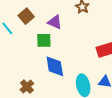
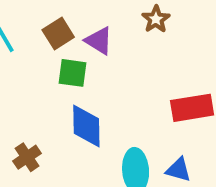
brown square: (26, 16) -> (58, 34), moved

